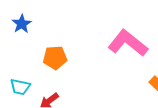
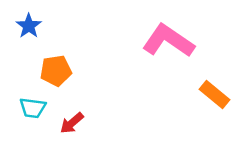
orange pentagon: (55, 58) -> (56, 71), moved

